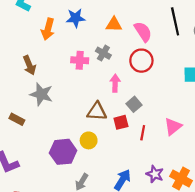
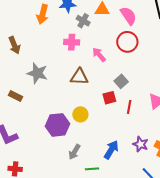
gray cross: (103, 53) -> (83, 21), moved
brown arrow: (29, 65) -> (14, 45), moved
pink arrow: (115, 83) -> (99, 55), moved, turned -42
brown triangle: (97, 111) -> (79, 77), moved

